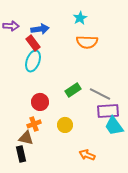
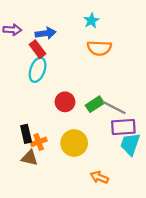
green rectangle: (73, 90) -> (95, 104), moved
red circle: (40, 102) -> (65, 102), moved
yellow circle: (65, 125) -> (74, 143), size x1.5
cyan trapezoid: (114, 126) -> (130, 144), turned 55
black rectangle: (21, 154) -> (26, 134), moved

